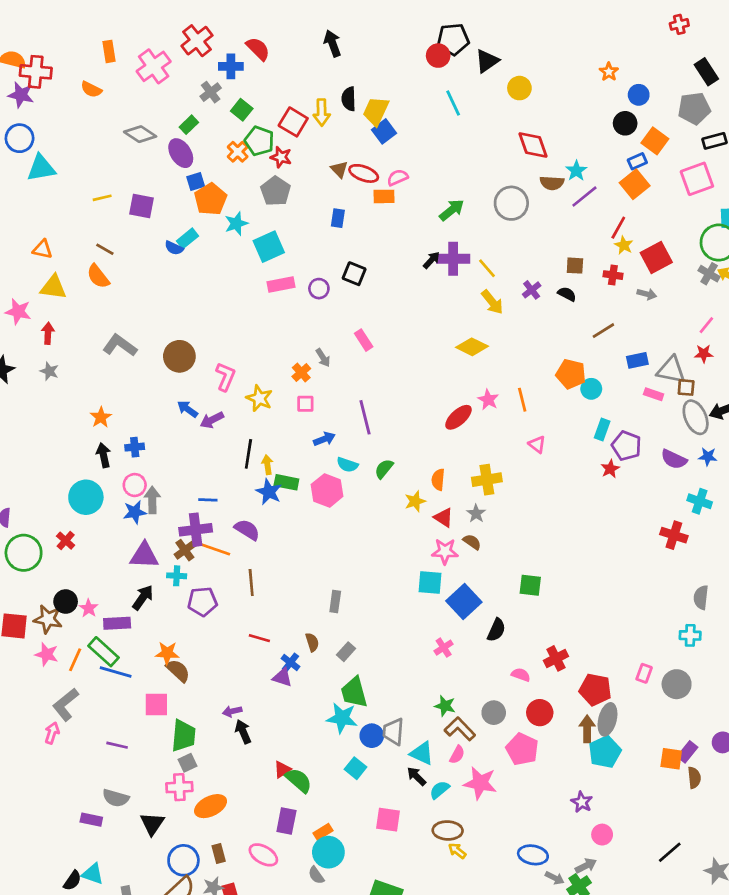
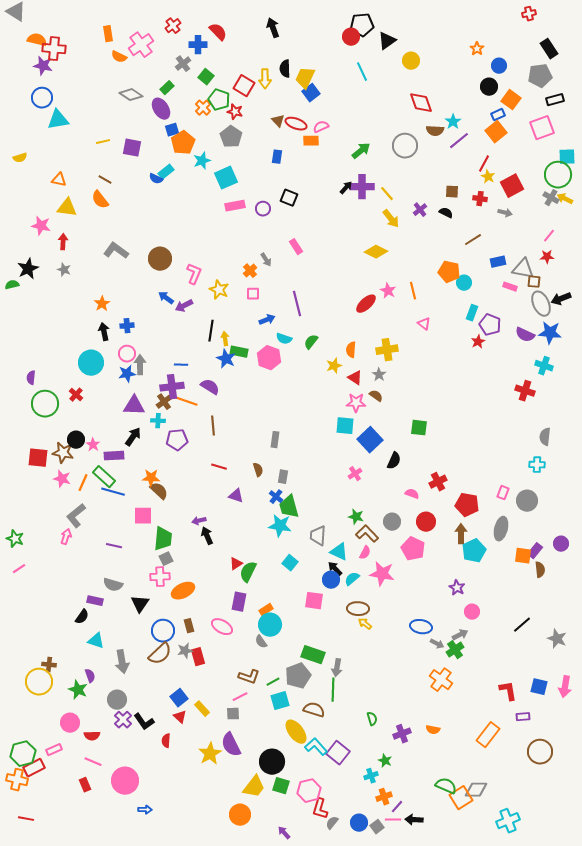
red cross: (197, 41) -> (173, 26), size x0.7
orange semicircle: (91, 89) -> (119, 57), moved
blue star: (708, 457) -> (550, 333), size x1.6
gray rectangle: (346, 652) -> (283, 477), turned -32
blue cross: (290, 662) -> (276, 497), moved
gray ellipse: (607, 719) -> (501, 529), moved
blue circle: (372, 736) -> (331, 580), moved
green semicircle: (299, 780) -> (248, 572), turned -105
black semicircle: (72, 881) -> (82, 617), moved

